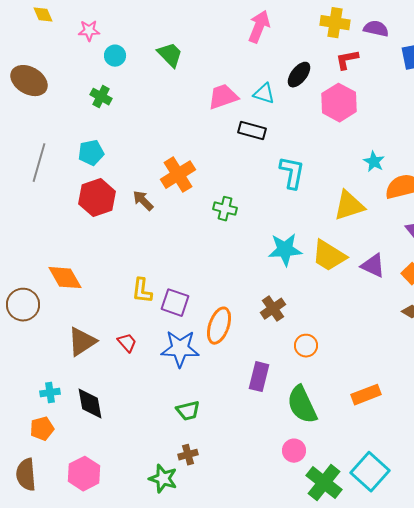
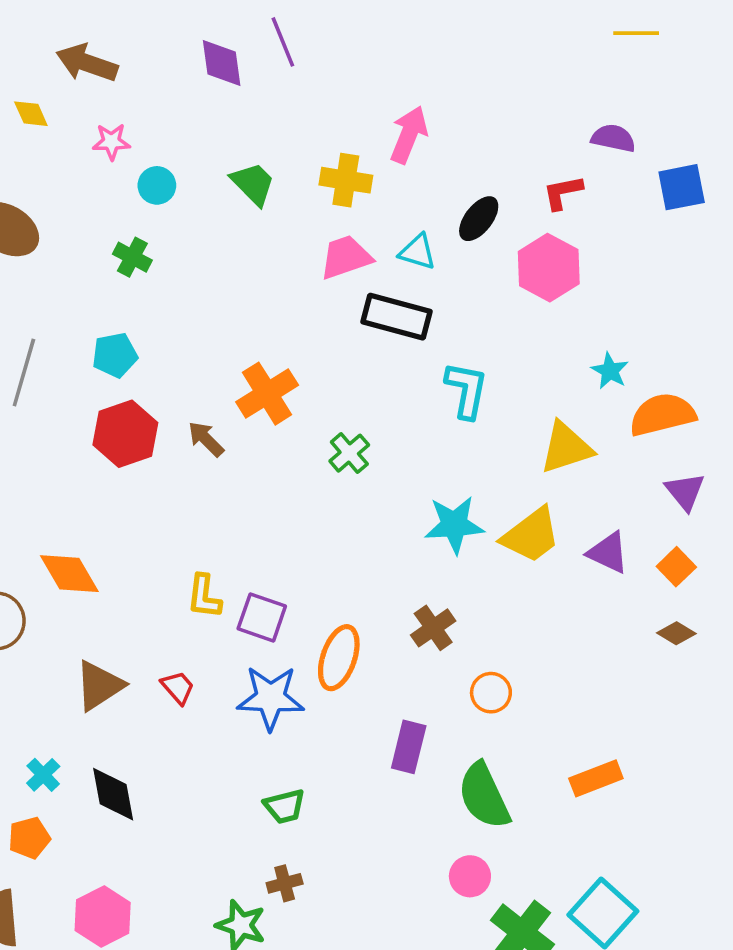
yellow cross: (335, 23) -> (346, 180), moved
black rectangle: (252, 131) -> (396, 317), size x1.4
green cross: (225, 209) -> (349, 453), turned 35
yellow trapezoid: (329, 256) -> (531, 535), turned -69
cyan cross: (50, 393) -> (43, 775), turned -36

